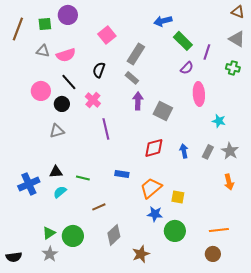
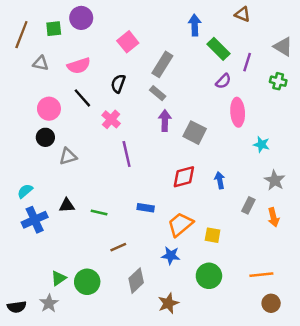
brown triangle: (238, 12) -> (242, 14), moved
blue arrow: (163, 21) -> (195, 25), turned 102
gray triangle: (43, 51) -> (41, 63), moved
black circle: (62, 104) -> (45, 137), moved
gray rectangle: (208, 152) -> (248, 205), moved
cyan semicircle: (60, 192) -> (25, 191), moved
blue star: (155, 214) -> (171, 256), moved
gray star: (50, 254) -> (49, 303), moved
brown circle: (213, 254) -> (271, 303), moved

